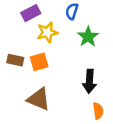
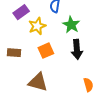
orange square: (39, 62) -> (46, 51), moved
black arrow: (89, 81) -> (77, 49), moved

